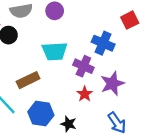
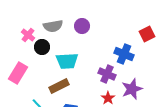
cyan trapezoid: (55, 51) -> (67, 61), moved

